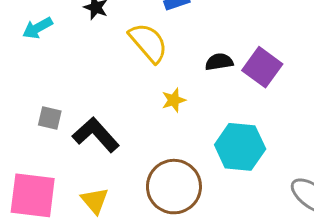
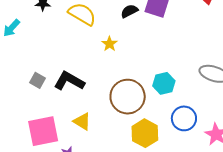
gray square: (50, 118) -> (38, 80), turned 35
cyan hexagon: (240, 147) -> (164, 83), moved, size x0.7

